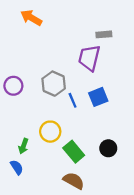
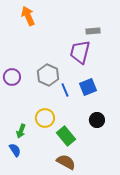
orange arrow: (31, 18) -> (28, 16), turned 36
black circle: (108, 148) -> (97, 120), moved

